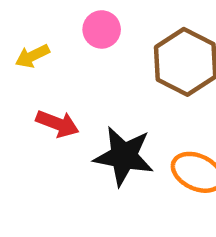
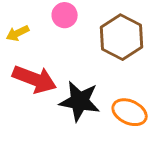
red arrow: (57, 124) -> (35, 79), size x1.5

